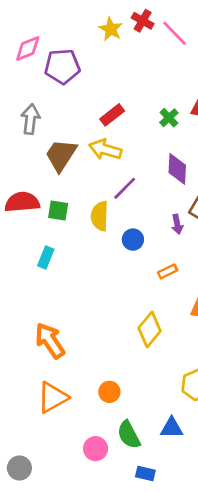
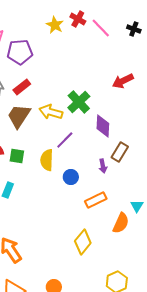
red rectangle: (112, 115) -> (22, 87), moved
green cross: (169, 118) -> (79, 102), moved, size x1.6
orange rectangle: (168, 271) -> (96, 200), size x1.5

